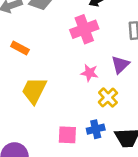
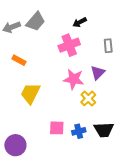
pink star: (89, 73) -> (74, 79), size x1.5
blue cross: (96, 129) -> (79, 131), moved

